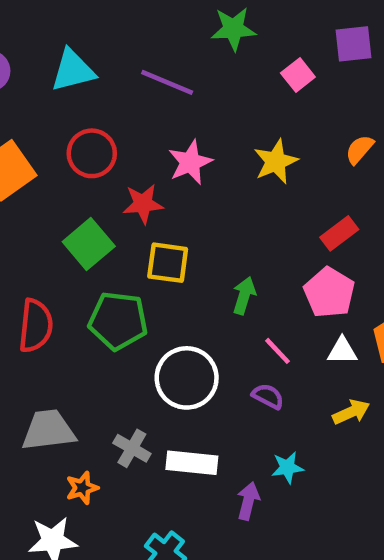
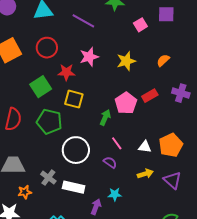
pink pentagon: (329, 293) -> (126, 103), moved

